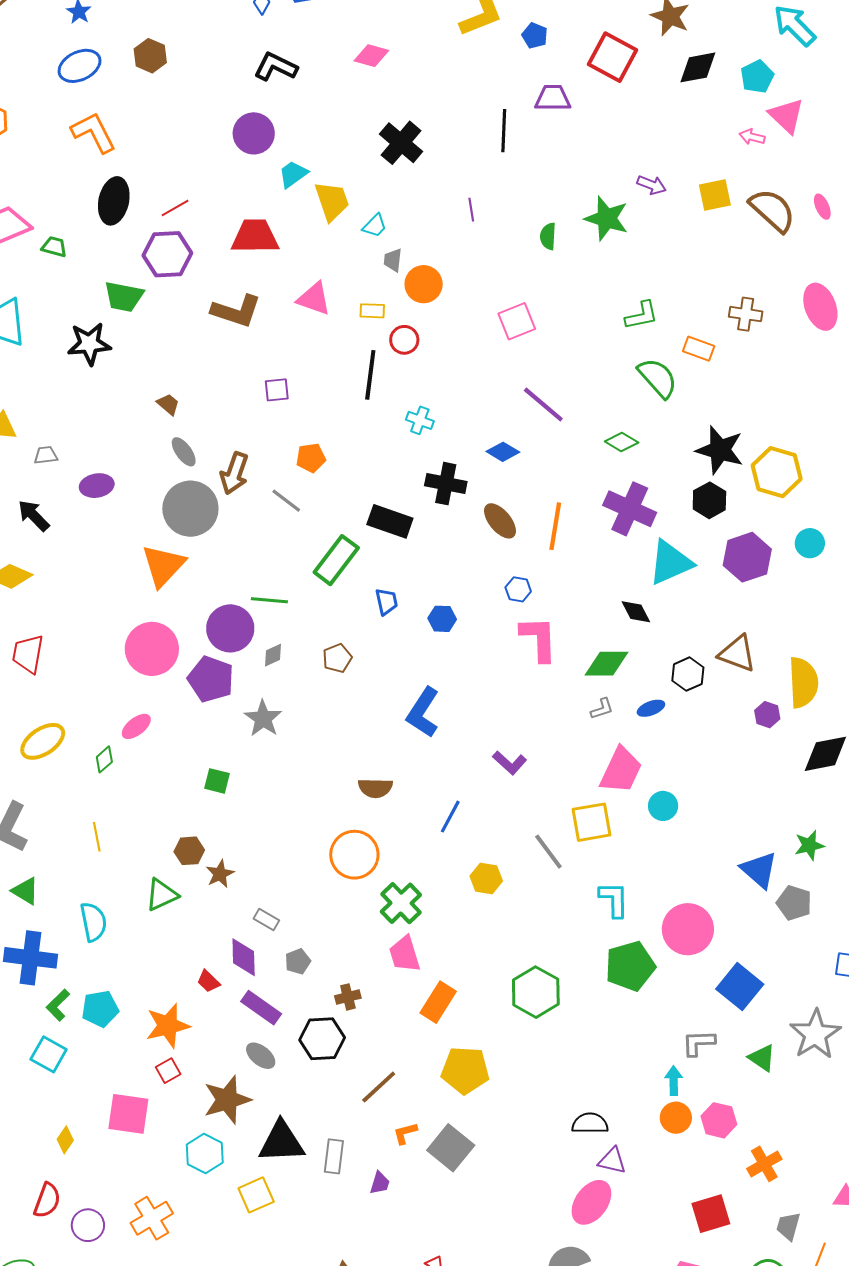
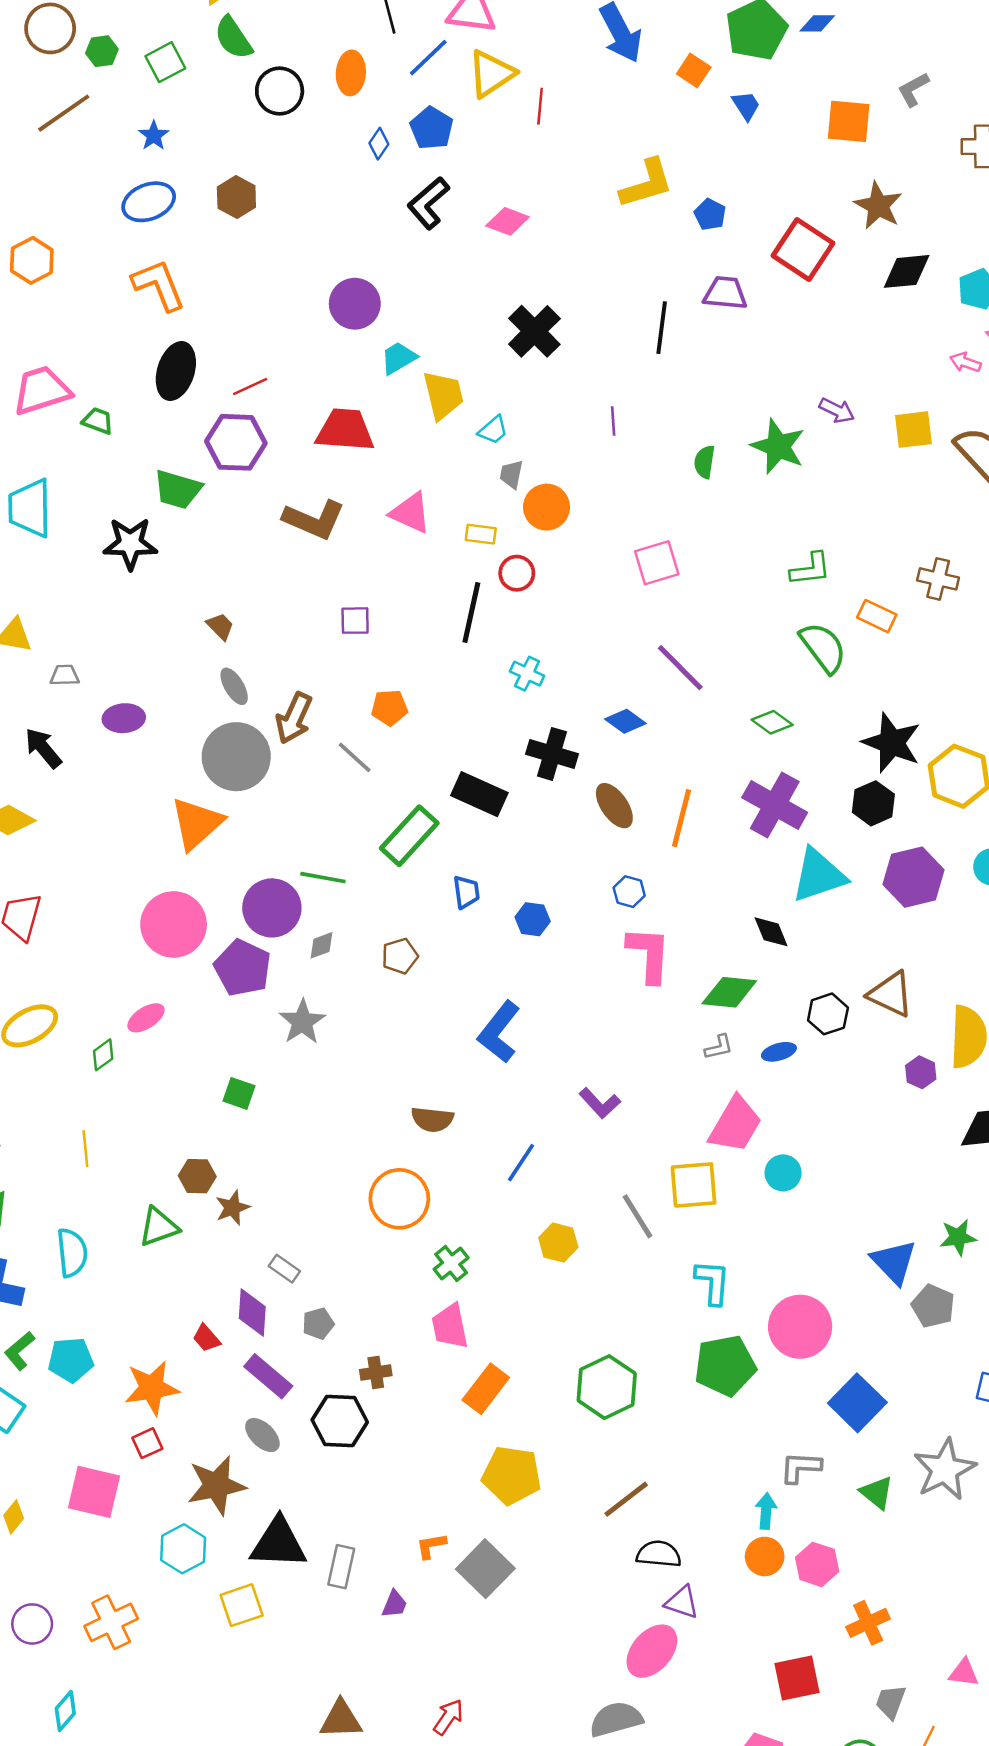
black L-shape: (276, 67) -> (428, 203), moved, turned -72
green cross: (401, 903) -> (451, 1263), size x0.7
brown line: (379, 1087) -> (626, 1499), moved

